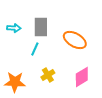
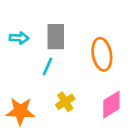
orange ellipse: (75, 40) -> (102, 54), turned 50

